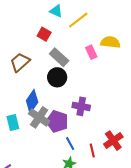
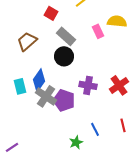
cyan rectangle: (13, 122) -> (20, 86), moved
red cross: (113, 141) -> (119, 85), moved
blue line: (70, 144) -> (95, 129), moved
red line: (92, 151) -> (123, 125), moved

